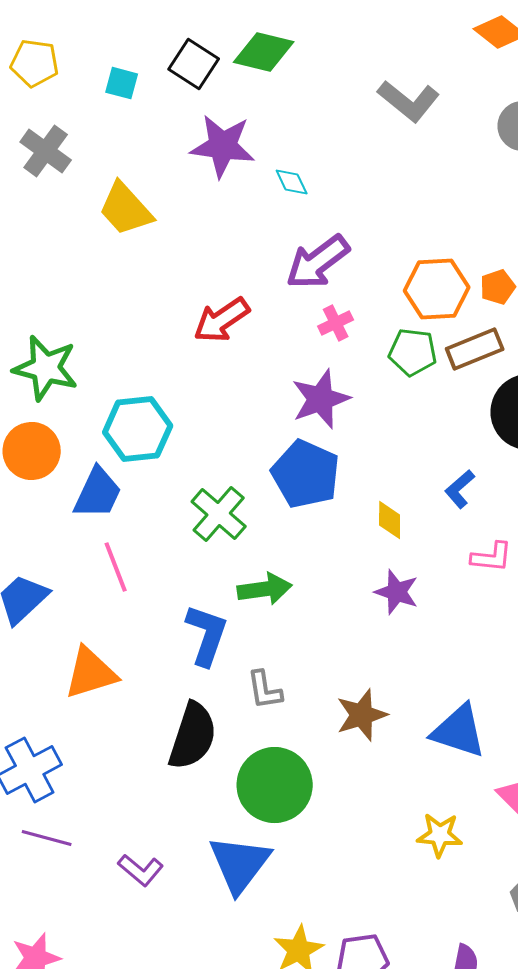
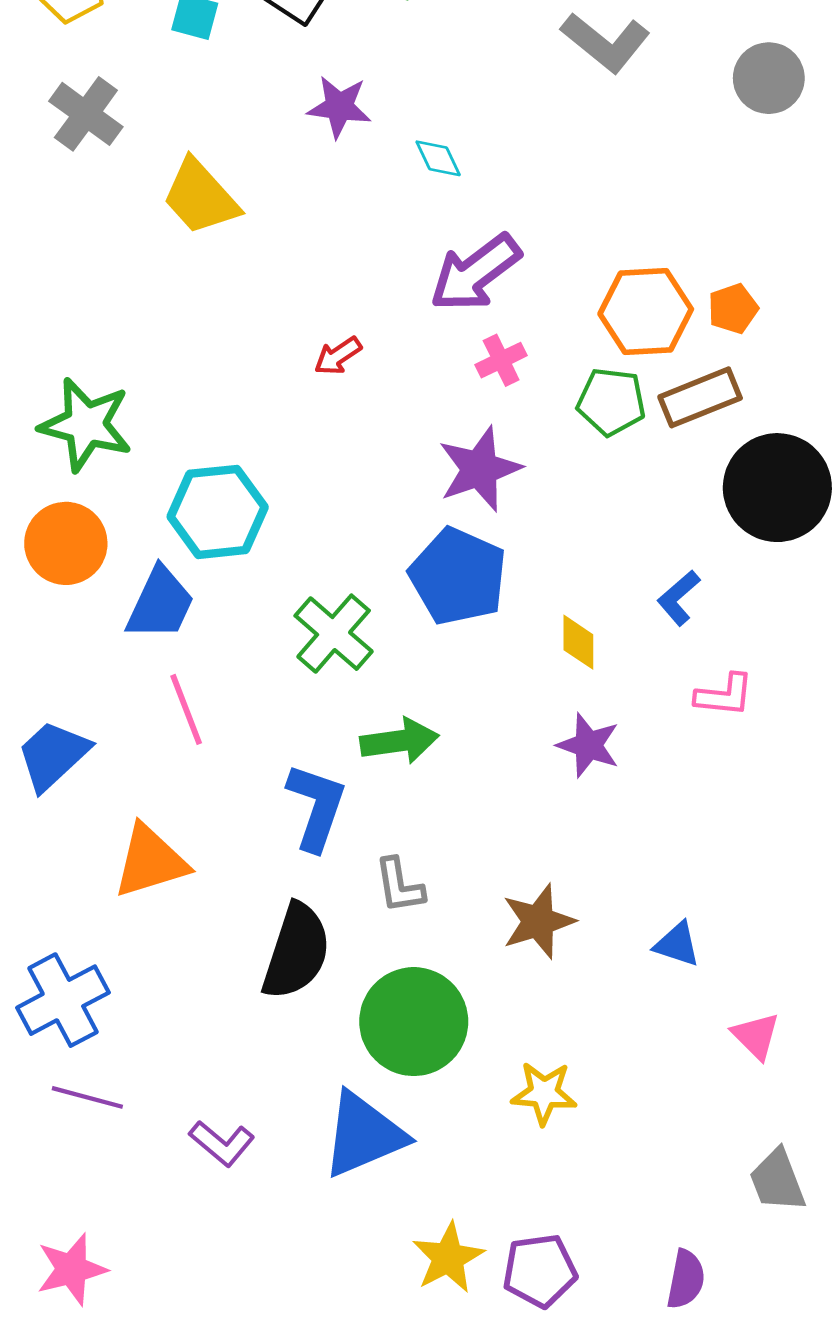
purple star: (223, 146) -> (339, 107), size x0.7
red arrow: (222, 320) -> (338, 356), size x0.6
blue triangle: (459, 731) -> (677, 944), size x0.6
yellow star: (440, 835) -> (544, 1093), moved
blue triangle: (240, 864) -> (364, 1135), turned 30

